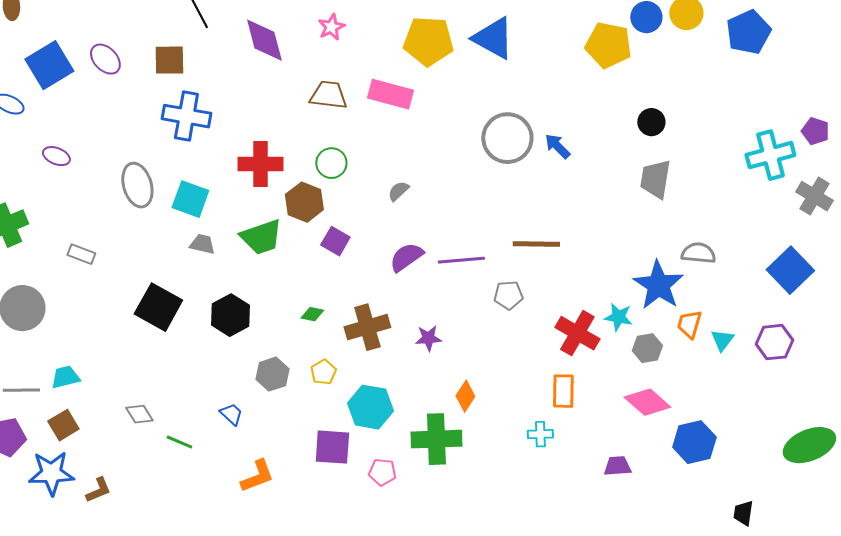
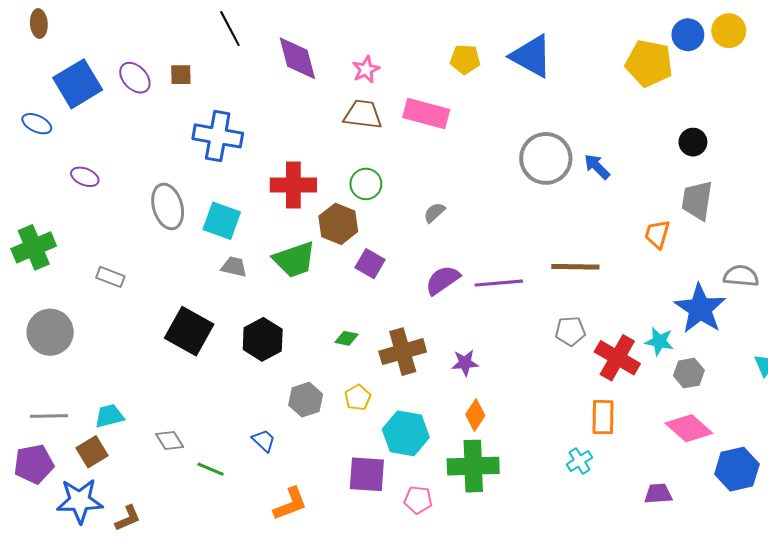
pink star: (331, 27) -> (366, 70), moved
yellow pentagon: (428, 41) -> (465, 59), size x0.6
brown square: (169, 60) -> (181, 75), moved, size x0.7
gray pentagon: (508, 295) -> (570, 331), moved
orange trapezoid: (689, 324) -> (657, 234), moved
cyan trapezoid: (65, 377) -> (109, 416), moved
orange diamond: (465, 396) -> (475, 415), moved
cyan cross: (540, 434) -> (580, 461), turned -30

